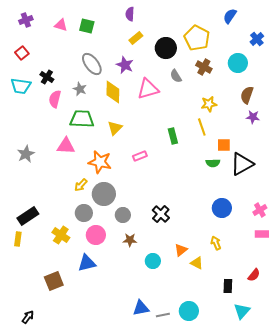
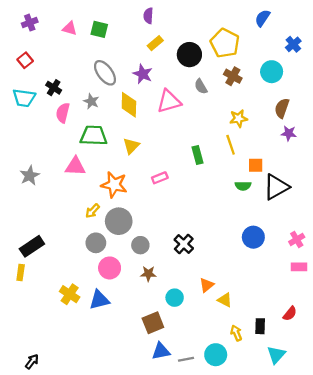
yellow cross: (61, 235) -> (70, 294), moved
yellow arrow: (216, 243) -> (236, 333), moved
brown square: (54, 281) -> (153, 323), moved

